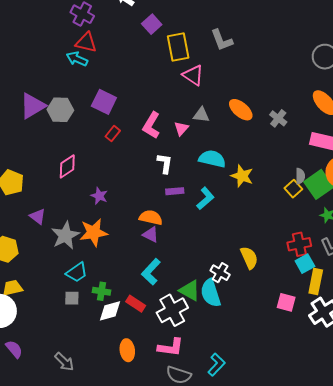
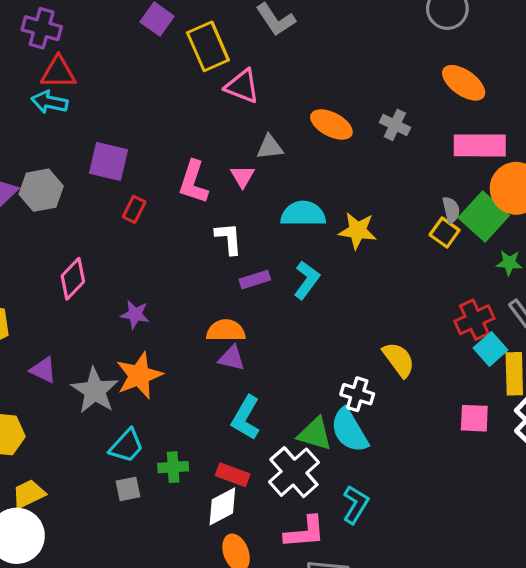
white diamond: (110, 311) -> (222, 506), moved
cyan L-shape: (216, 365) -> (356, 505), moved

